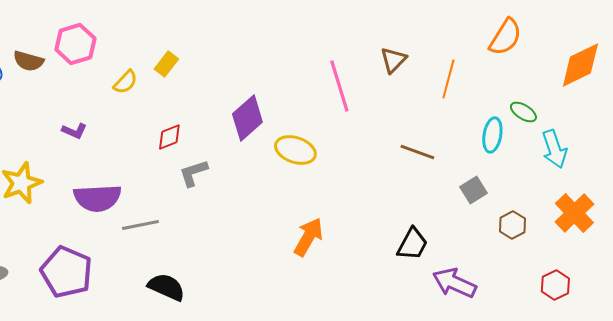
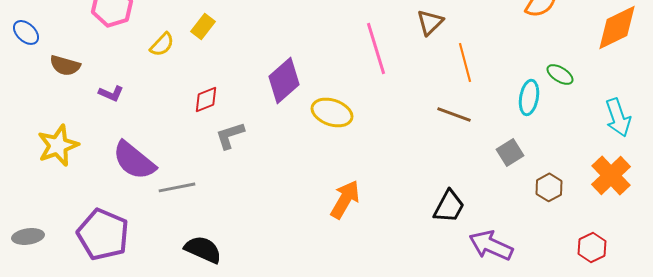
brown semicircle: (28, 61) -> (65, 65), moved
orange line: (448, 79) -> (465, 62), moved, turned -30
cyan arrow: (554, 149) -> (618, 117), moved
purple semicircle: (97, 198) -> (134, 160), turned 42

